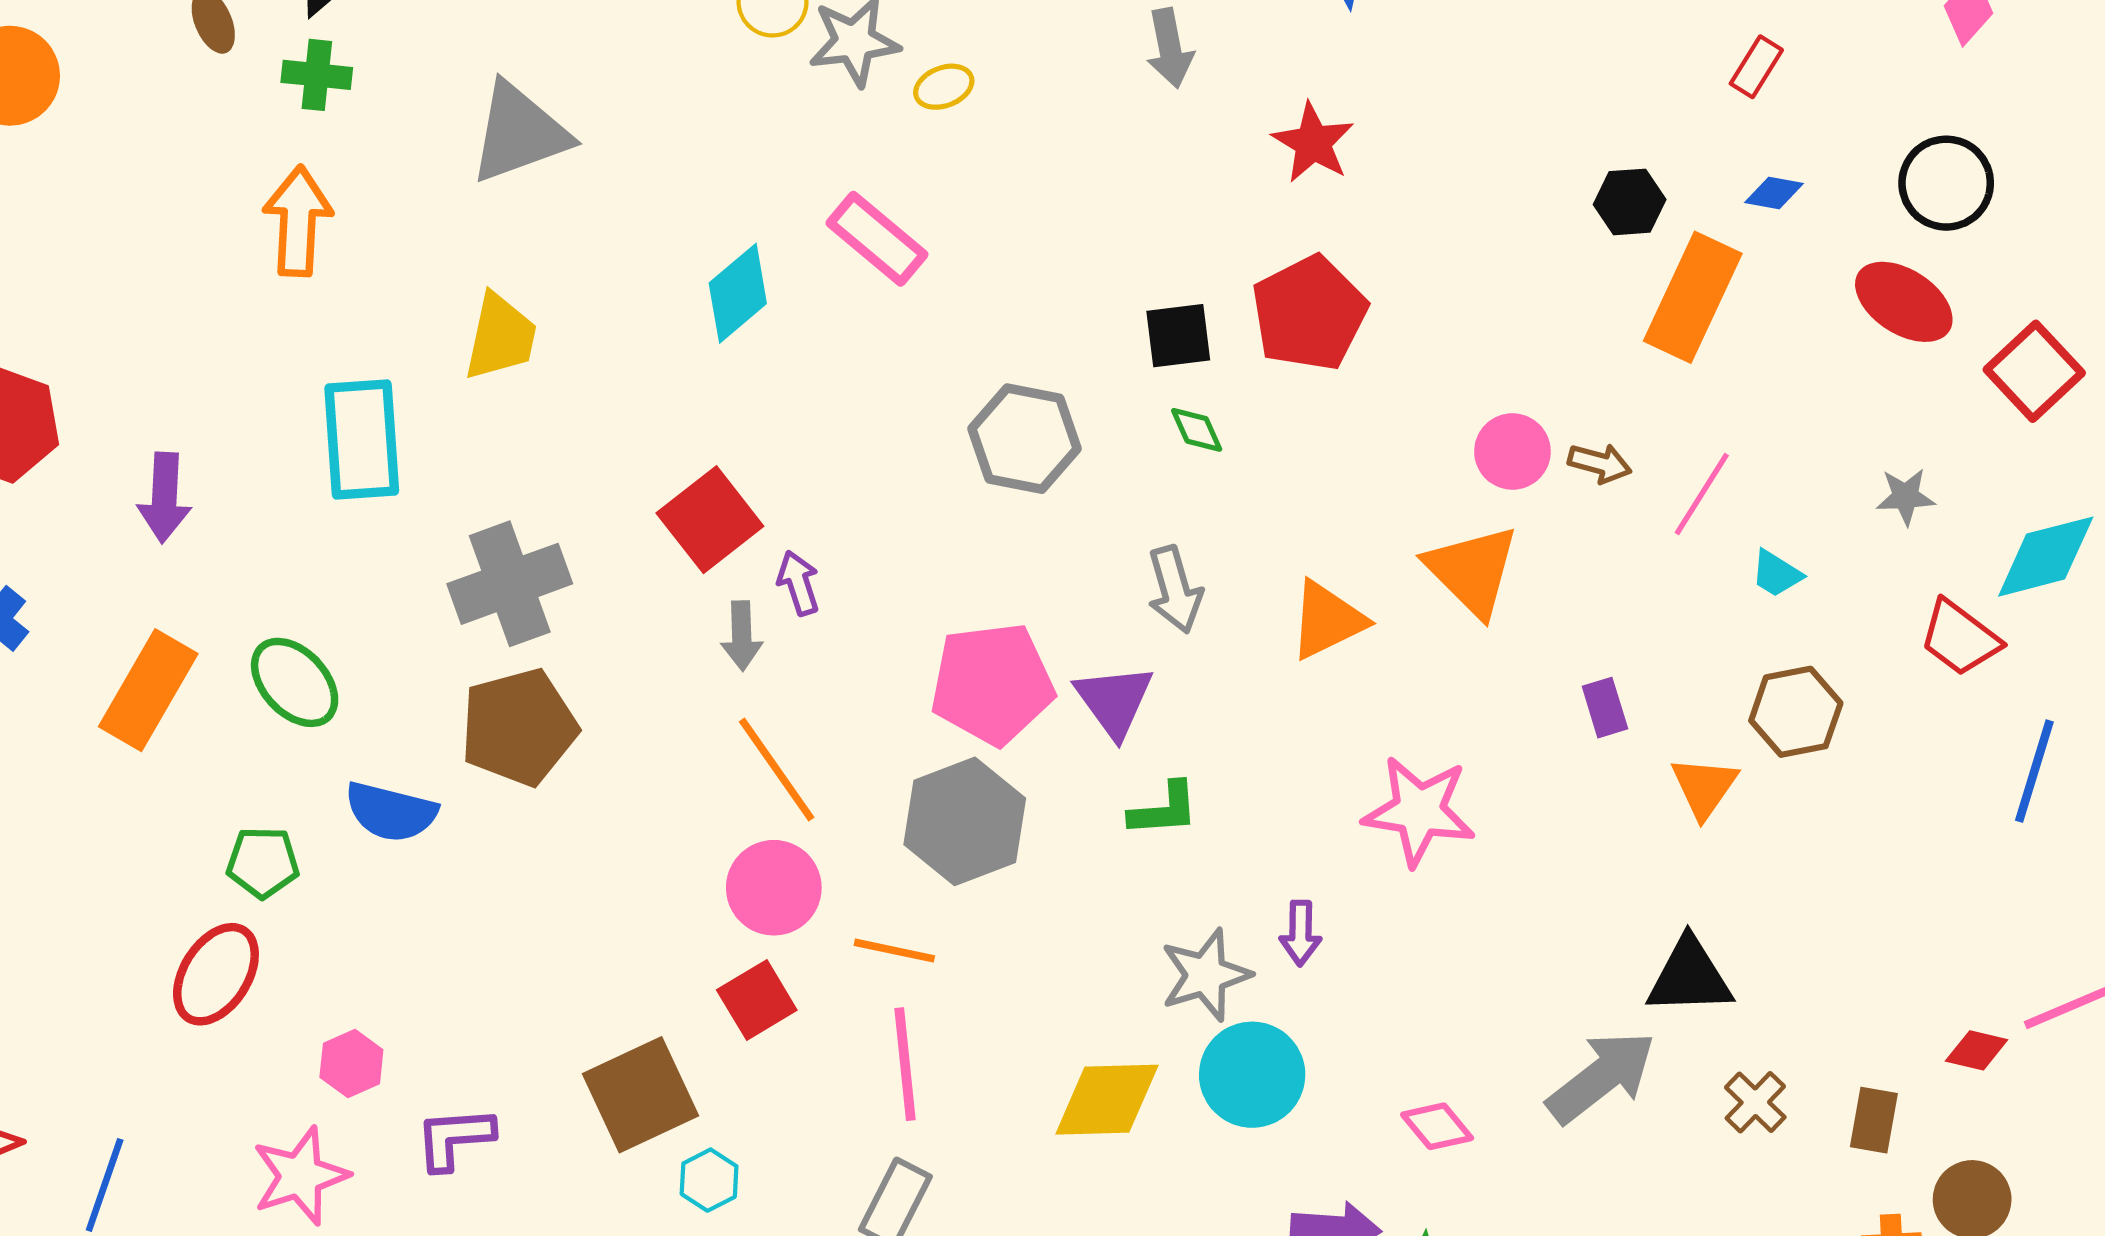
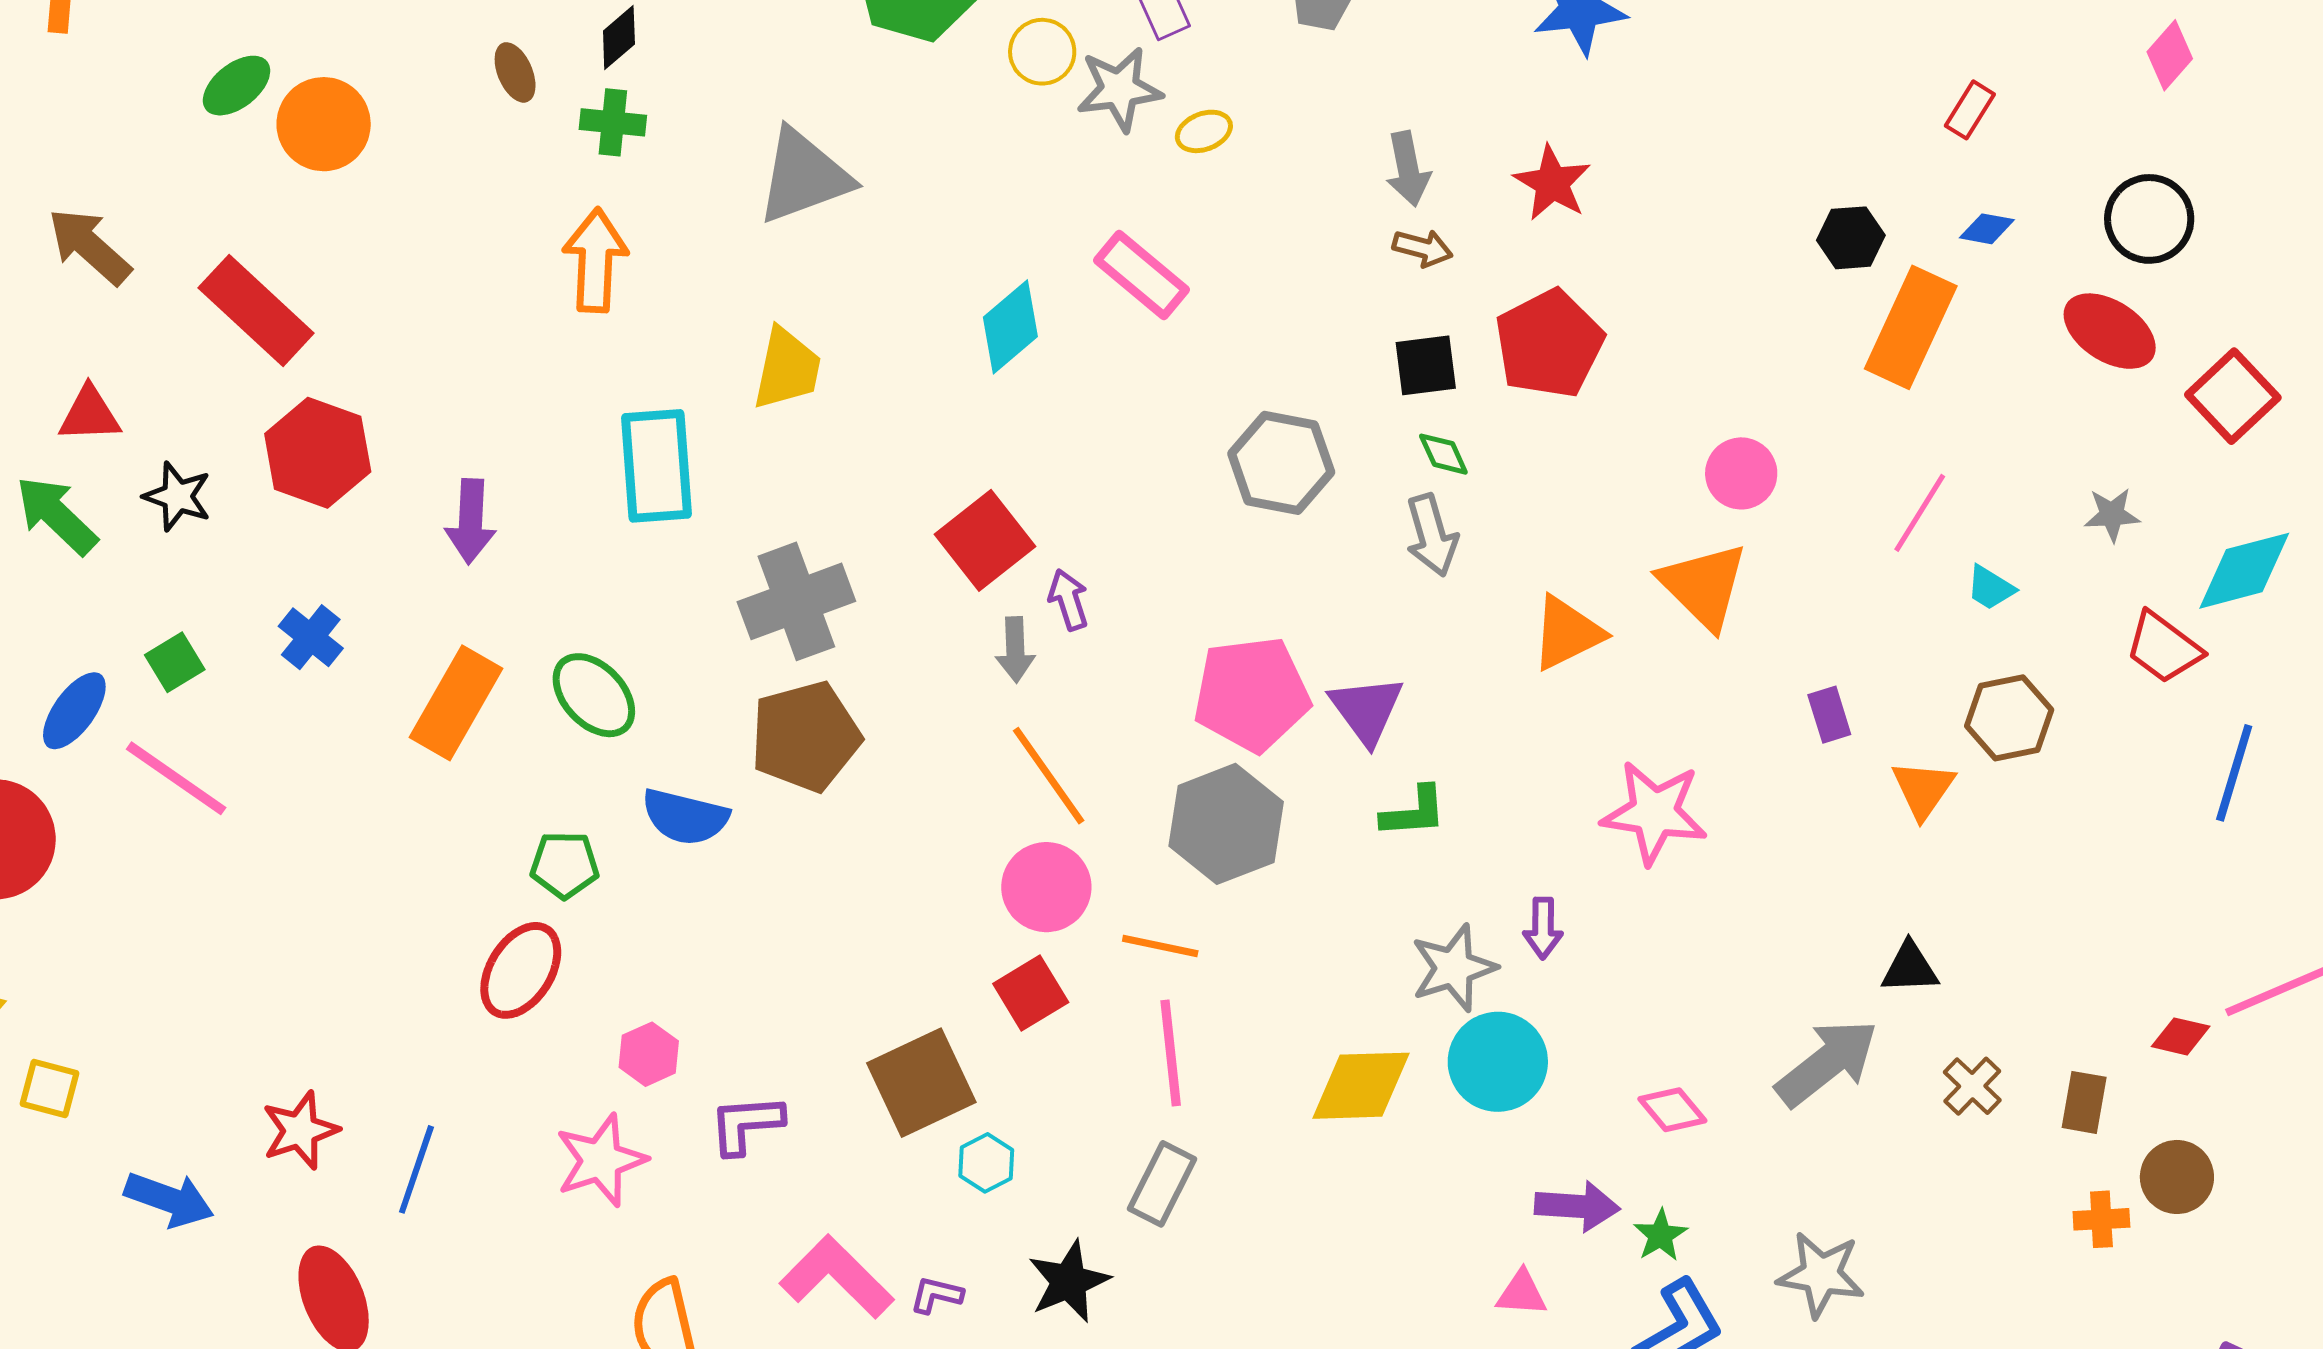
gray arrow: (1170, 48) -> (1408, 169), moved
brown arrow: (1600, 463) -> (1423, 248), moved
gray arrow: (1175, 590) -> (1432, 535), moved
black triangle: (1690, 977) -> (1910, 968), size x0.7

